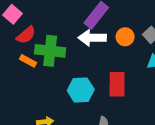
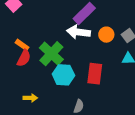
red semicircle: (26, 35) -> (24, 58), moved, turned -30
green cross: (50, 51) -> (51, 54), moved, turned 30

